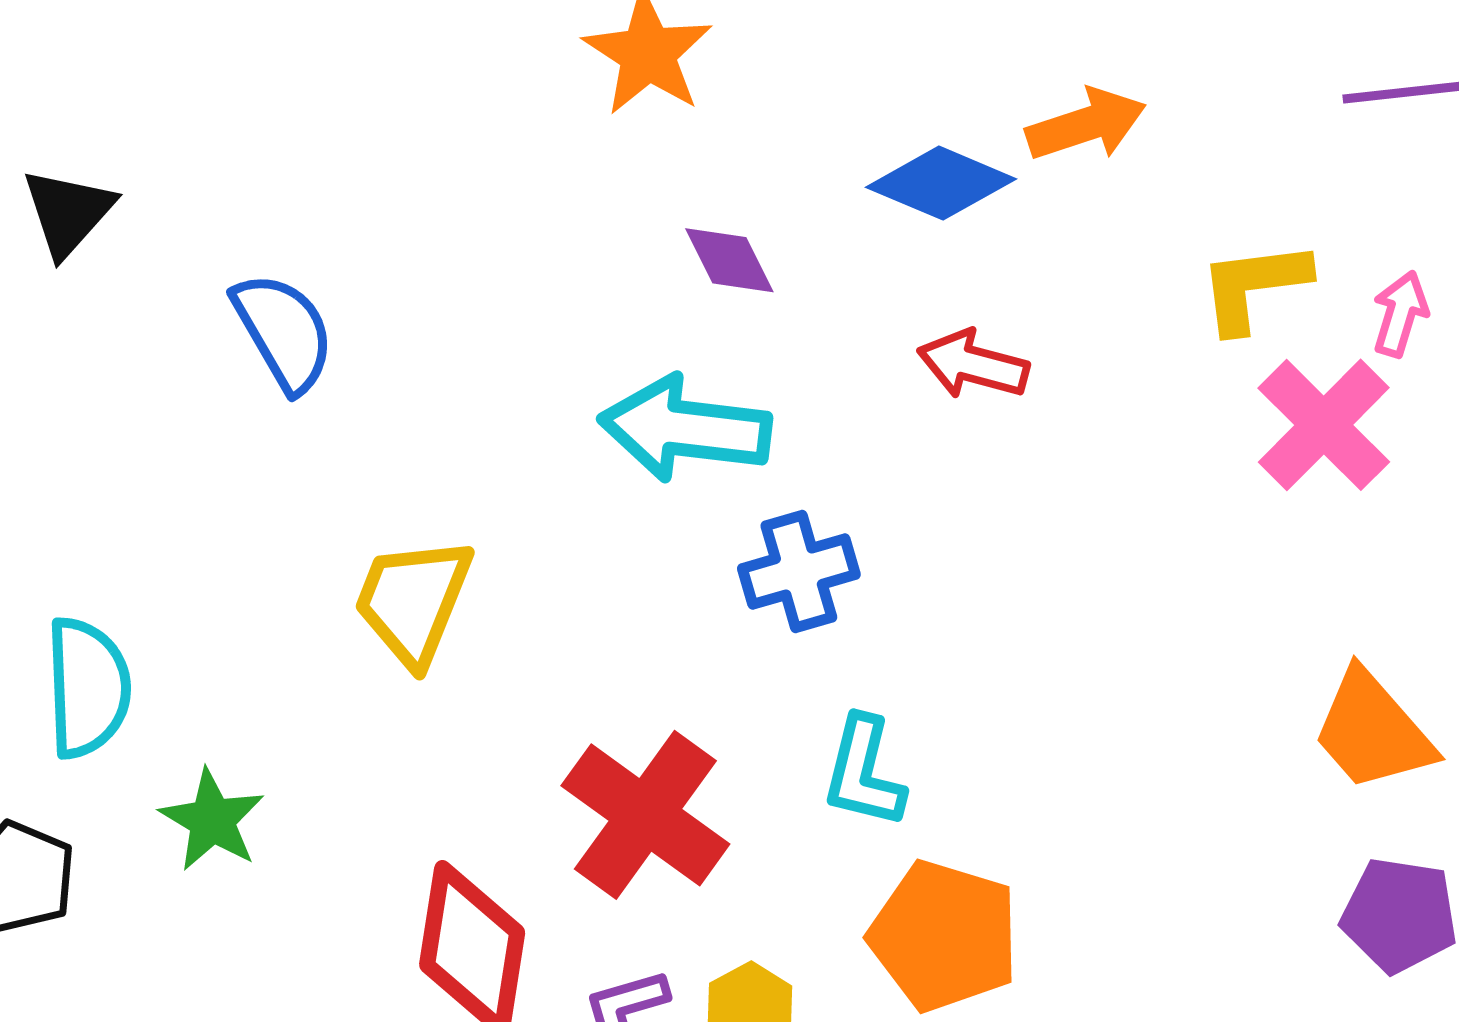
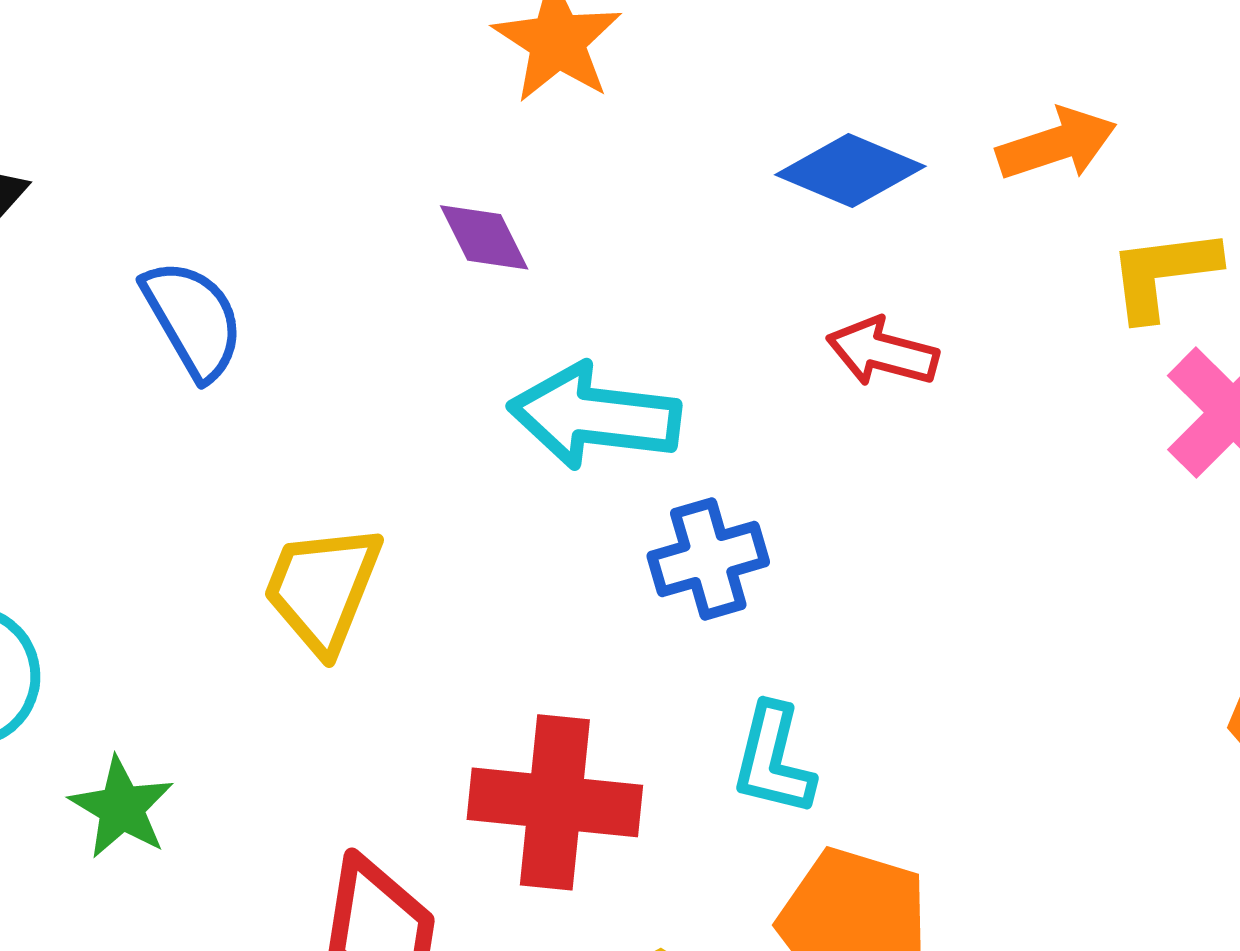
orange arrow: (1086, 125) -> (1057, 144), moved
purple diamond: (729, 260) -> (484, 237), moved
red cross: (645, 815) -> (555, 802), turned -30

